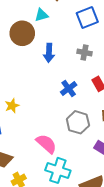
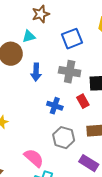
gray cross: (84, 53) -> (70, 72), size x1.5
blue cross: (69, 88) -> (55, 106), turned -35

